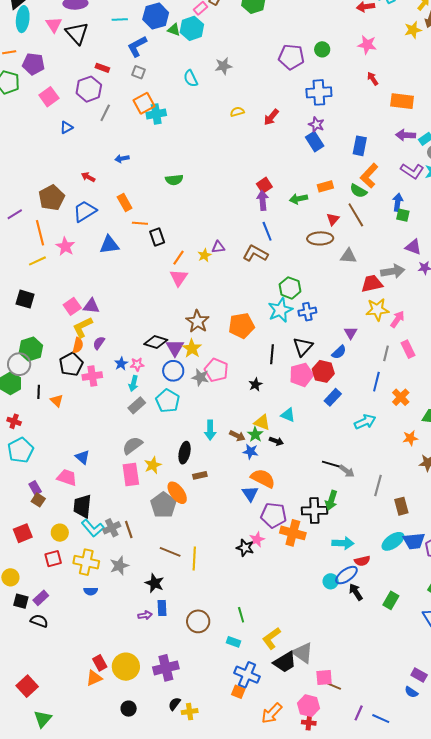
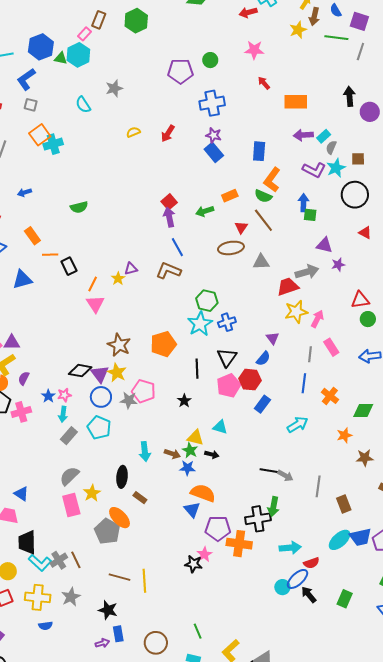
brown rectangle: (200, 475) -> (140, 498), turned 56

